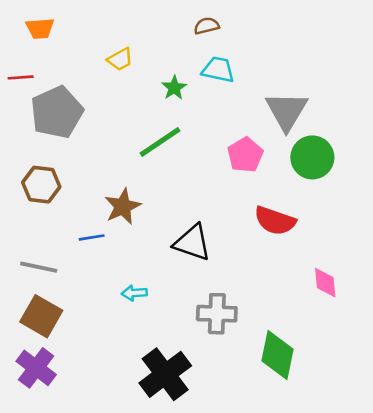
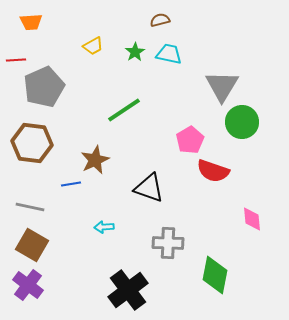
green star: (174, 88) -> (135, 52), moved
pink pentagon: (245, 155) -> (190, 140), moved
brown hexagon: (41, 185) -> (32, 143), size x1.4

